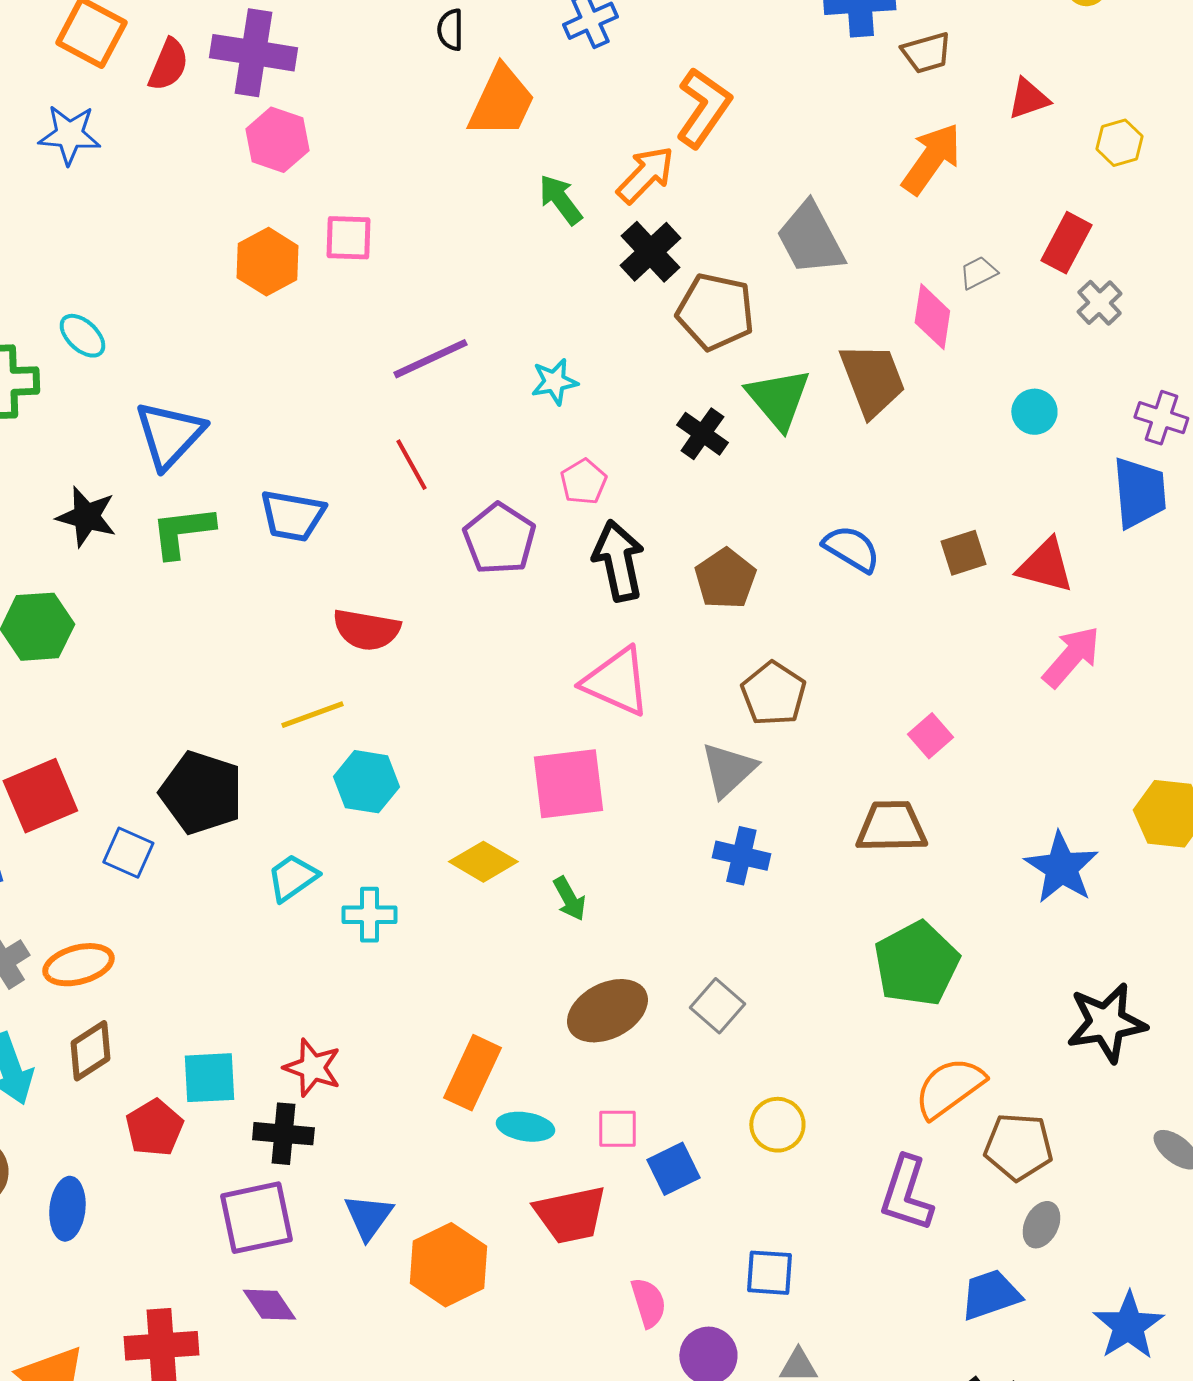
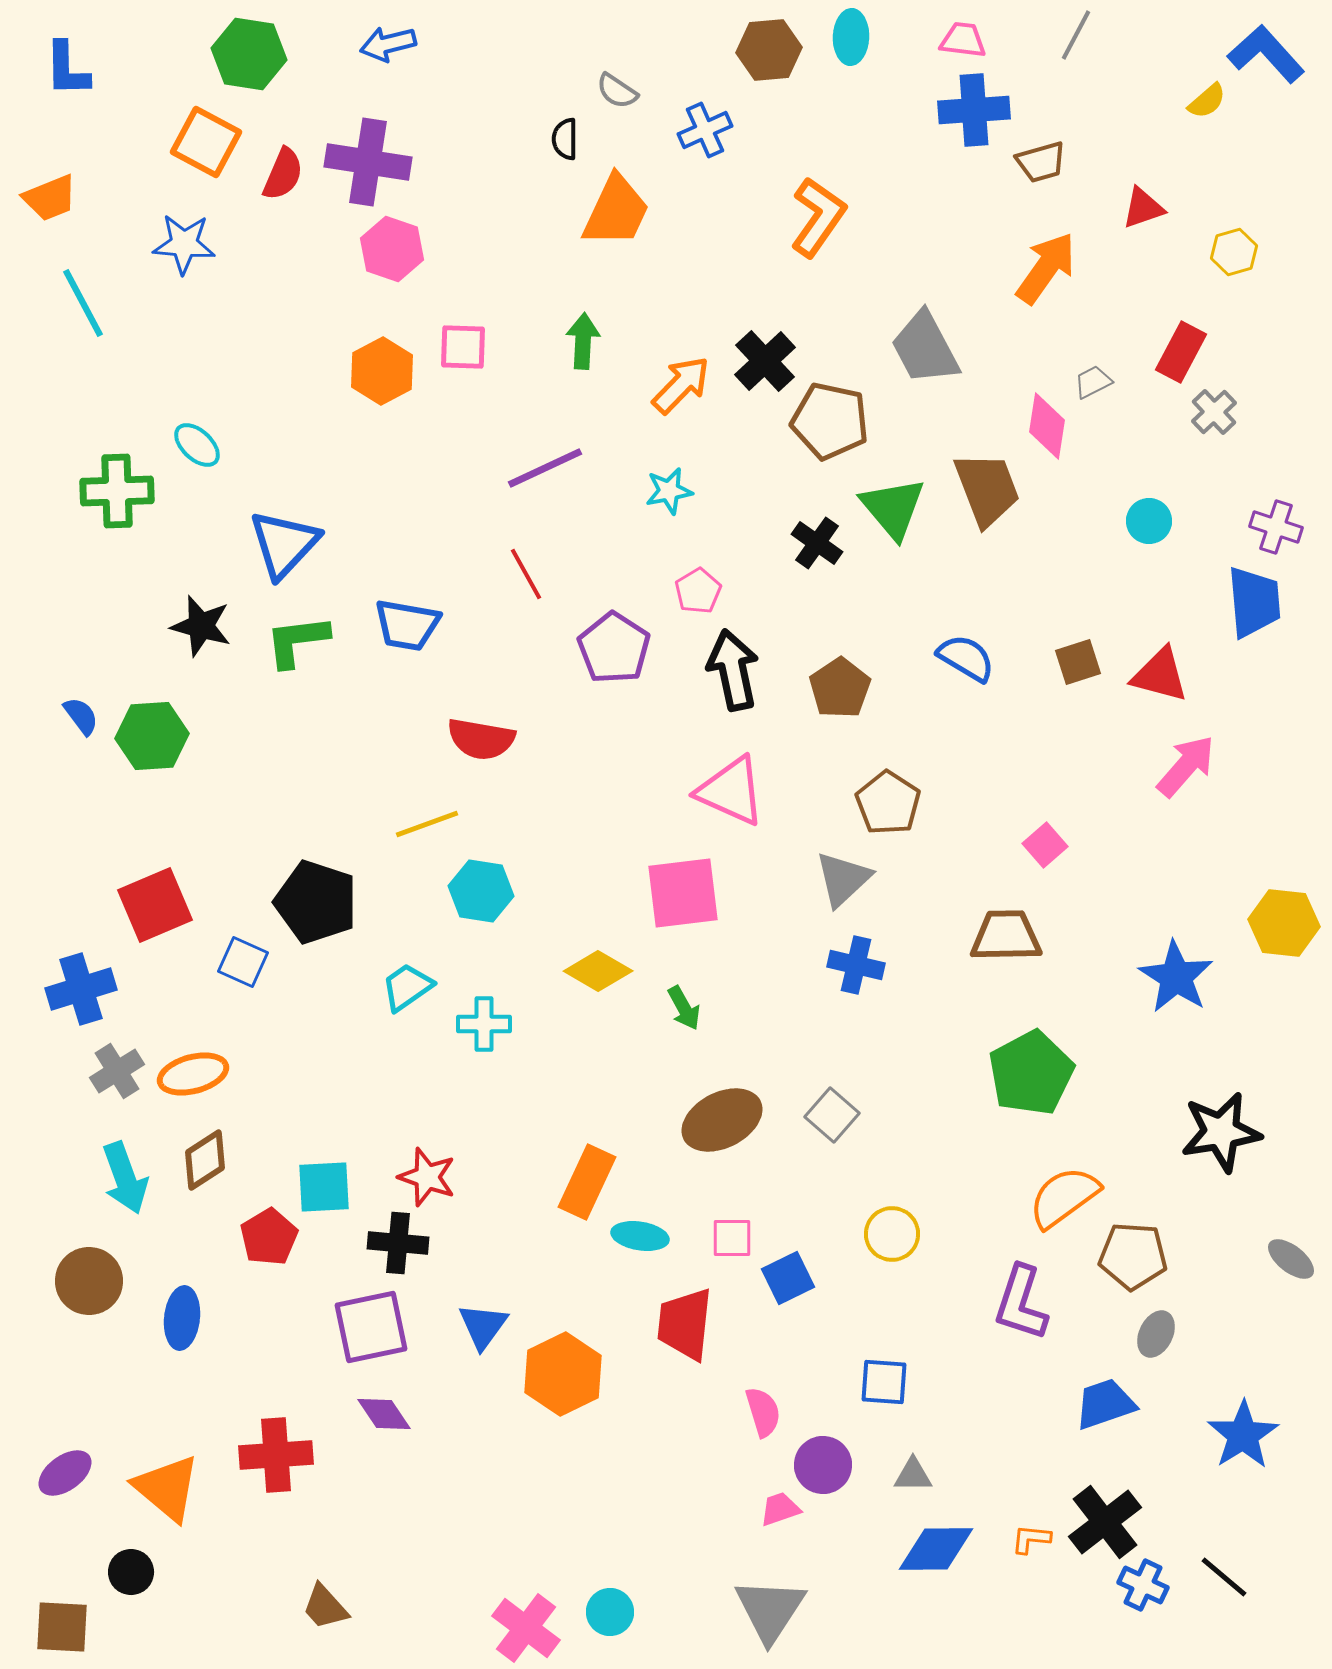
orange arrow: (645, 175) -> (681, 385), moved
green arrow: (560, 200) -> (583, 341), moved, turned 40
red trapezoid: (570, 1215) -> (685, 1324), turned 108

